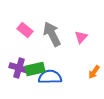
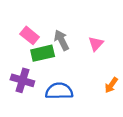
gray arrow: (52, 34) -> (62, 40), size x0.7
green rectangle: (35, 69) -> (43, 53), moved

